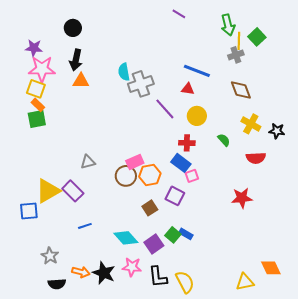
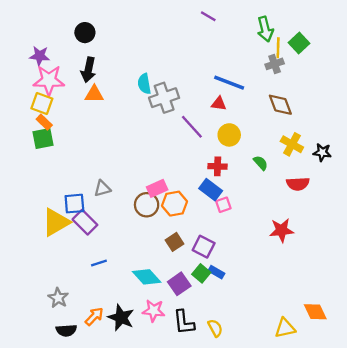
purple square: (175, 196) -> (204, 247), moved
blue square: (29, 211) -> (74, 204), moved
orange arrow: (81, 272) -> (94, 316), turned -60
yellow semicircle: (185, 282) -> (215, 328), size x0.7

